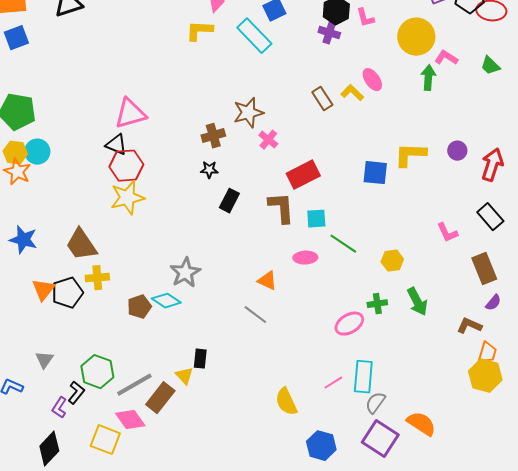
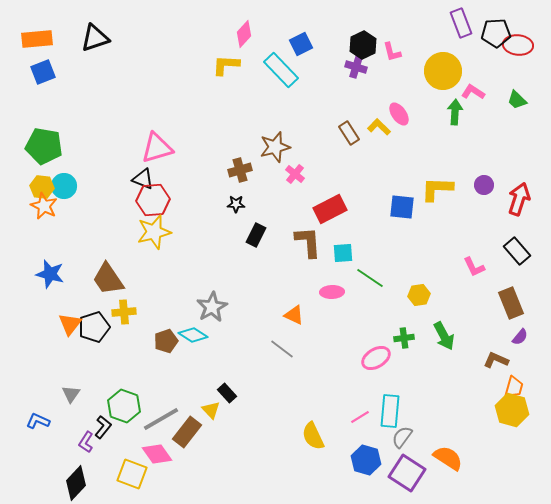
black rectangle: (200, 359) -> (227, 393), turned -48
blue hexagon: (321, 446) -> (366, 460), moved

